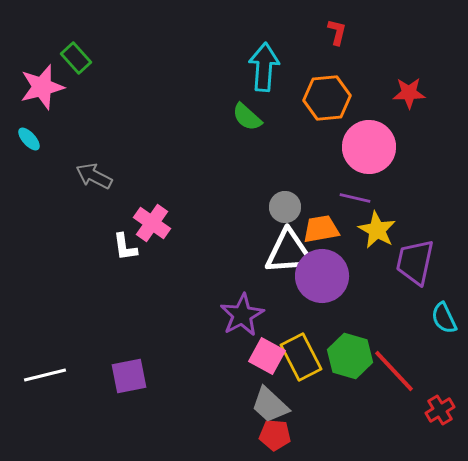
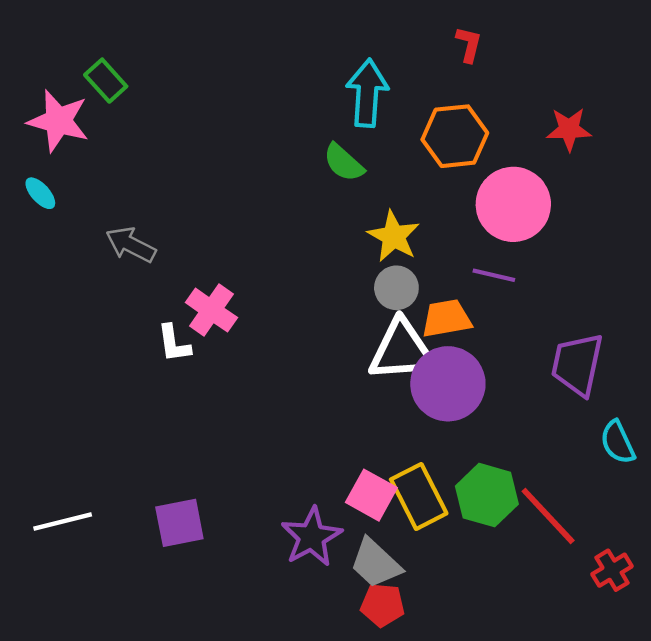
pink star: (42, 87) -> (58, 121), turned 30
yellow star: (377, 230) -> (394, 236), moved
purple star: (242, 315) -> (312, 537), moved

